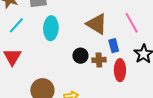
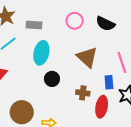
blue rectangle: (114, 46) -> (109, 82), moved
black circle: (80, 56) -> (52, 79), moved

